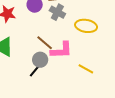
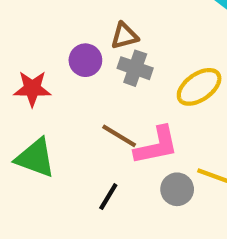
yellow ellipse: (86, 26) -> (199, 87), turned -35
gray circle: (40, 60) -> (177, 189), moved

